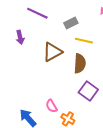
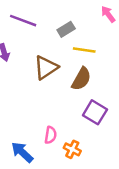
brown semicircle: (80, 63) -> (81, 79), turned 30
pink semicircle: (52, 106) -> (51, 135), turned -136

